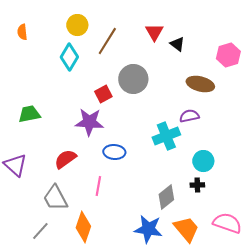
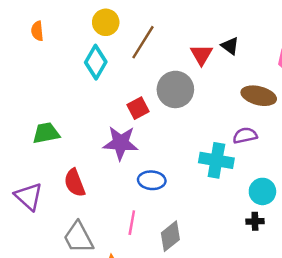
red triangle: (154, 32) -> (201, 55), moved
cyan cross: (166, 136) -> (216, 160), turned 32
red semicircle: (65, 159) -> (75, 183), moved, turned -75
gray diamond: (166, 197) -> (170, 236), moved

